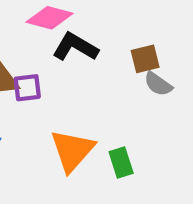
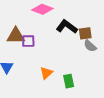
black L-shape: (75, 47) -> (67, 27), moved
orange triangle: (72, 150) -> (46, 73), size x0.6

